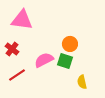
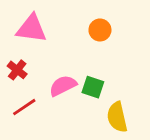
orange circle: (70, 44) -> (100, 30), moved
yellow semicircle: (82, 82) -> (117, 117), size x1.5

